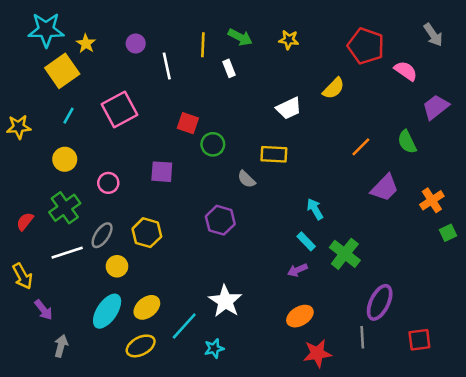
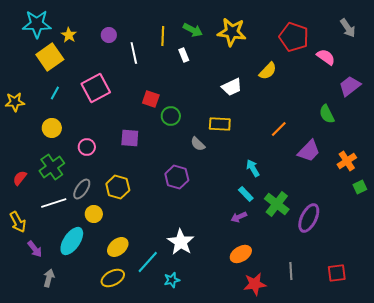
yellow star: (289, 40) -> (232, 32), size x1.8
orange line: (361, 147) -> (279, 129), moved
purple ellipse: (380, 302) -> (309, 218), moved
cyan ellipse: (107, 311) -> (72, 241), moved

